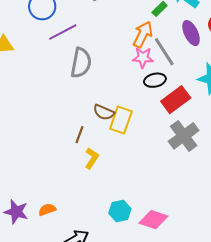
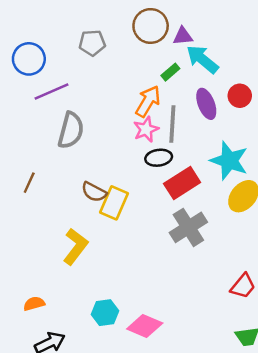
gray line: (164, 52) -> (172, 124), turned 32
pink star: (143, 58) -> (146, 129), turned -30
brown line: (79, 135) -> (29, 183), moved
yellow L-shape: (92, 158) -> (75, 247), size x1.4
orange semicircle: (47, 210) -> (34, 304), moved

